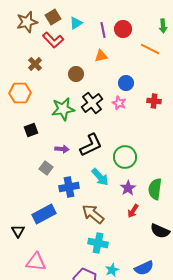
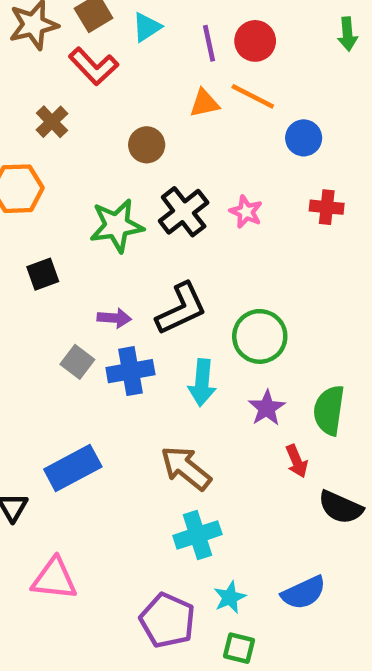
orange line: (150, 49) -> (253, 96), moved
blue circle: (126, 83) -> (304, 138), moved
cyan arrow: (100, 177) -> (202, 383), turned 48
blue cross: (69, 187) -> (130, 371), moved
red arrow: (133, 211) -> (297, 461), moved, turned -56
cyan cross: (98, 243) -> (197, 535), turned -30

